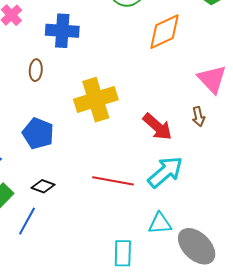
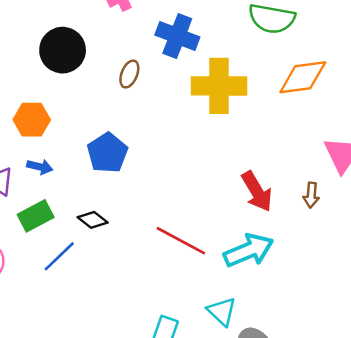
yellow cross: (96, 100) -> (219, 86), moved
cyan triangle: (160, 223) -> (222, 311), turned 30

